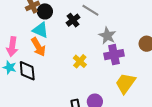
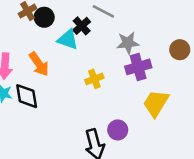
cyan triangle: (41, 30) -> (68, 39), moved
gray star: (107, 36) -> (128, 43), turned -30
yellow cross: (80, 61) -> (94, 79), turned 32

